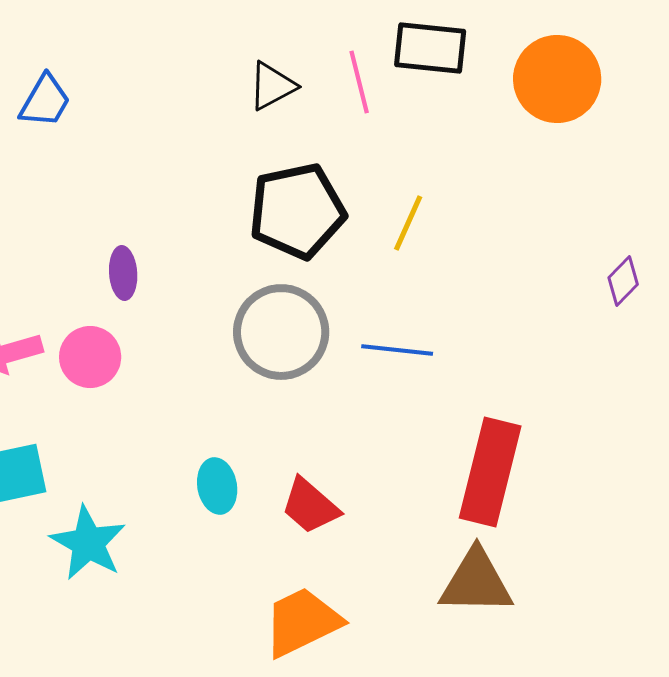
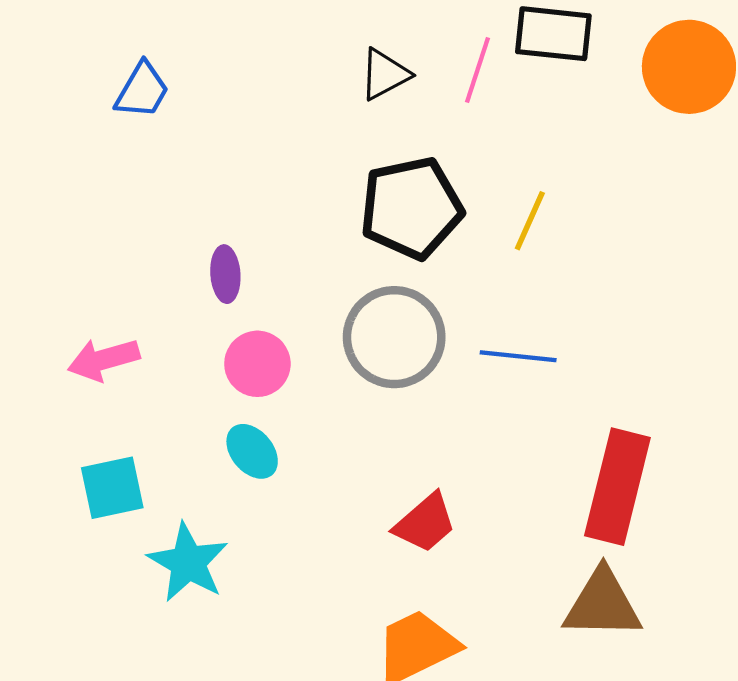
pink line: (359, 82) -> (477, 70), turned 32
pink circle: (90, 357) -> (257, 364), moved
cyan ellipse: (217, 486) -> (252, 451), moved, turned -30
red trapezoid: (310, 506) -> (425, 523), turned -82

